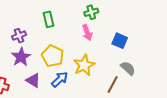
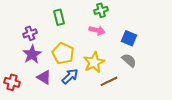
pink arrow: (87, 33) -> (97, 30), turned -56
gray semicircle: (128, 68) -> (129, 60), moved
brown line: (113, 84) -> (109, 81), moved, turned 36

